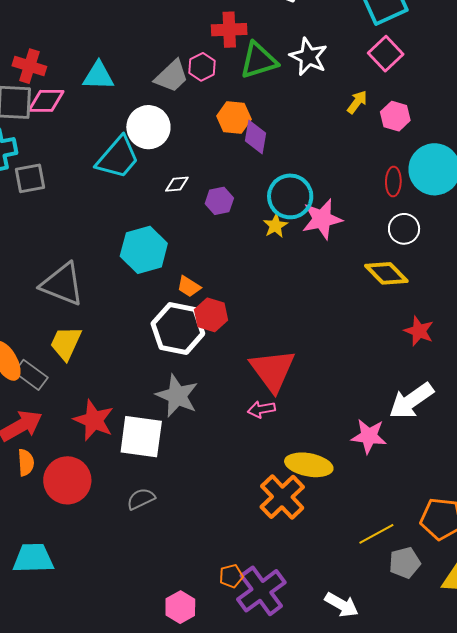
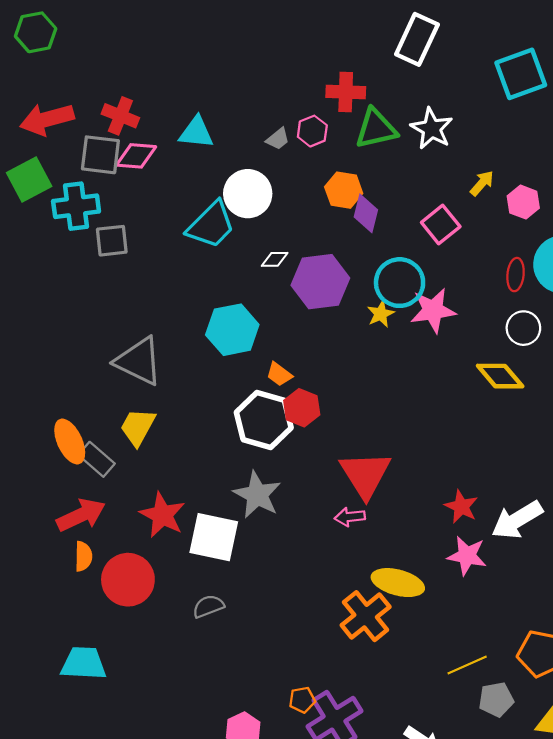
pink square: (386, 54) -> (441, 225), moved
gray trapezoid: (172, 76) -> (278, 139), size x0.6
purple hexagon: (219, 201) -> (320, 282), size x1.8
red star: (419, 331) -> (461, 507), moved

